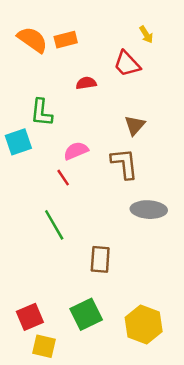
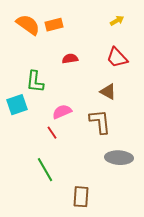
yellow arrow: (146, 35) -> (117, 21), turned -88
red trapezoid: (127, 64) -> (117, 58), moved
brown triangle: (135, 125) -> (108, 92), turned -42

